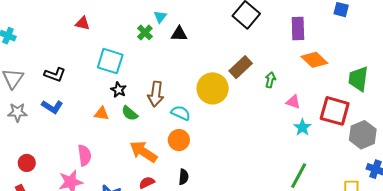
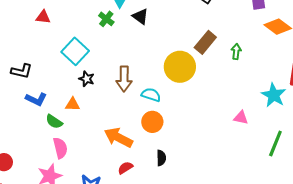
black triangle: (179, 34) -> (140, 16), turned 42
cyan square: (110, 61) -> (75, 51), turned 32
pink triangle: (293, 102) -> (241, 118), moved
blue L-shape: (52, 107) -> (36, 99), moved
green semicircle: (130, 113) -> (54, 122), moved
cyan star: (302, 127) -> (274, 95), size x1.4

